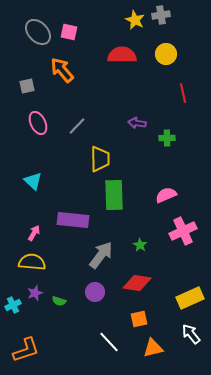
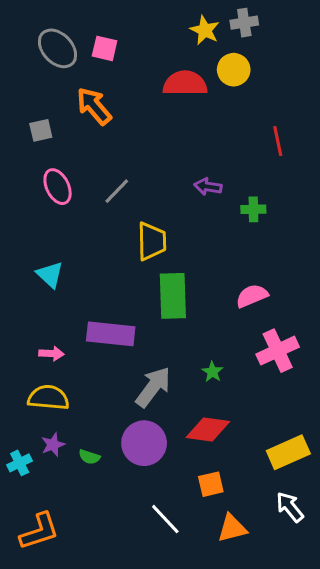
yellow circle: (166, 54) -> (234, 70), moved
pink arrow: (34, 233) -> (51, 354), turned 63
purple circle: (95, 292) -> (144, 443), size x1.5

